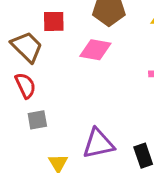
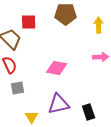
pink diamond: (95, 50) -> (57, 68), moved

